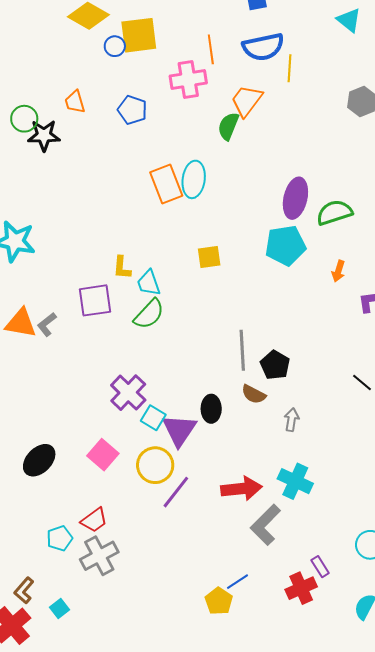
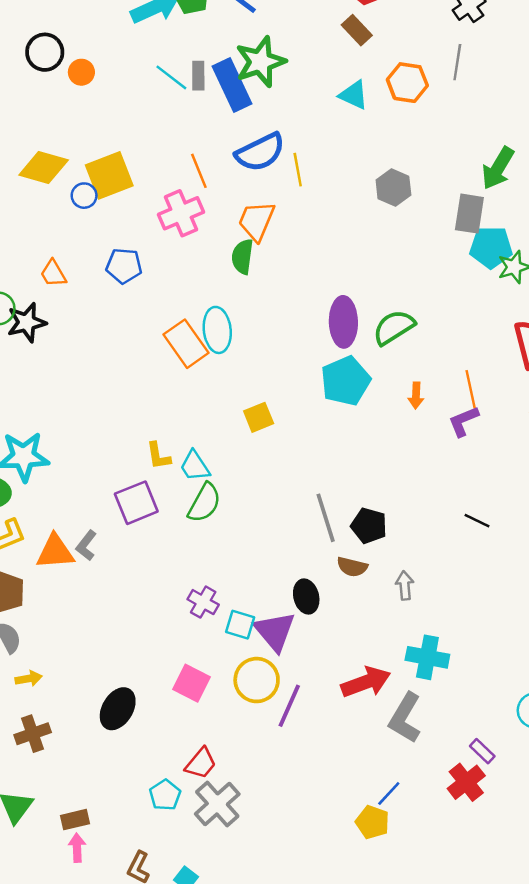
purple cross: (128, 393) -> (203, 602), size x0.7

